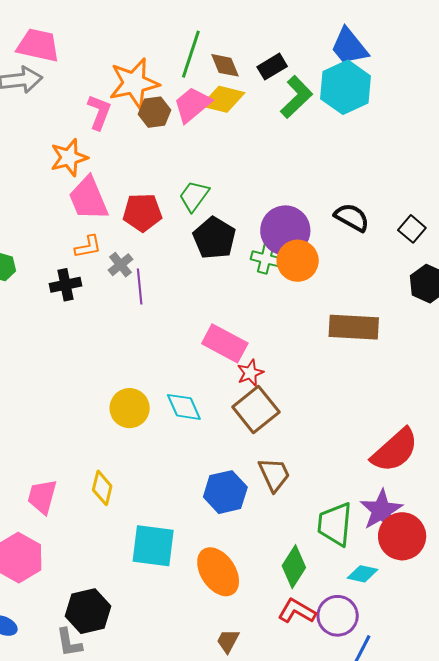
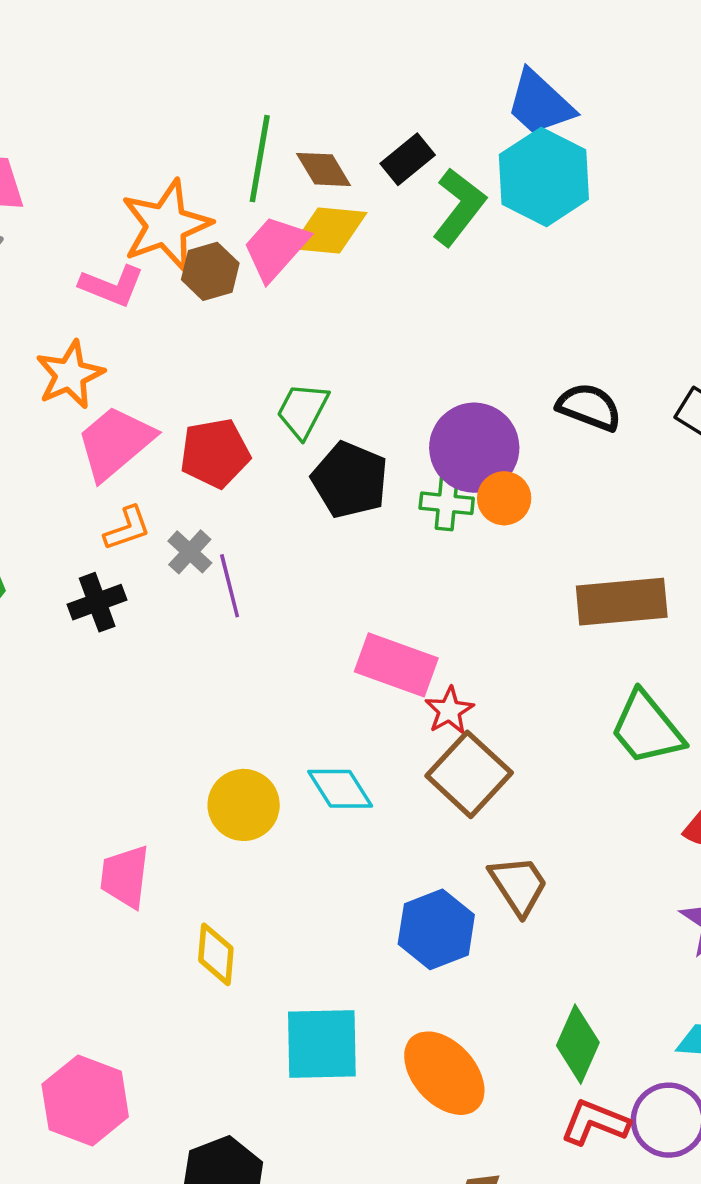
pink L-shape: (99, 112) -> (112, 286), turned 99
pink trapezoid: (88, 198) -> (115, 443), turned 81
orange circle: (298, 261) -> (504, 498), size x0.7
pink trapezoid: (42, 497) -> (125, 876), moved
green trapezoid: (335, 524) -> (647, 728), moved, turned -36

